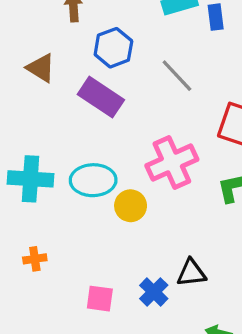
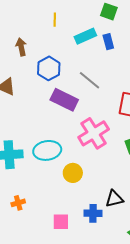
purple rectangle: (101, 97) -> (64, 100), moved
yellow circle: (131, 206) -> (73, 173), moved
blue cross: (154, 292) -> (93, 213), turned -36

